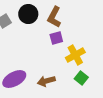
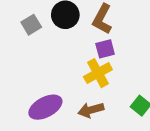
yellow cross: (75, 55) -> (98, 73), moved

